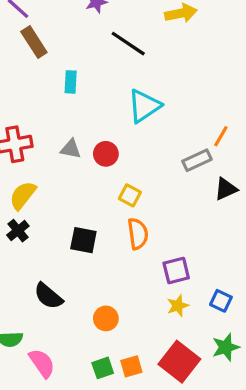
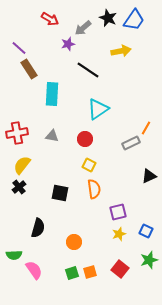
cyan rectangle: (71, 82) -> (52, 94), size x1.6
red circle: (106, 154) -> (85, 139), moved
black triangle: (226, 189) -> (149, 176), moved
black semicircle: (48, 296) -> (38, 228), turned -114
red square: (179, 362) -> (120, 269), size x0.7

